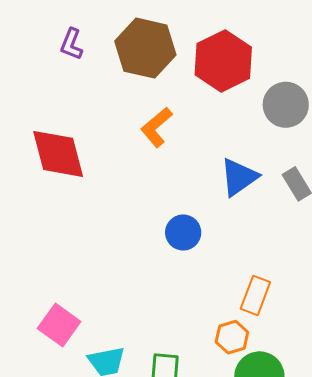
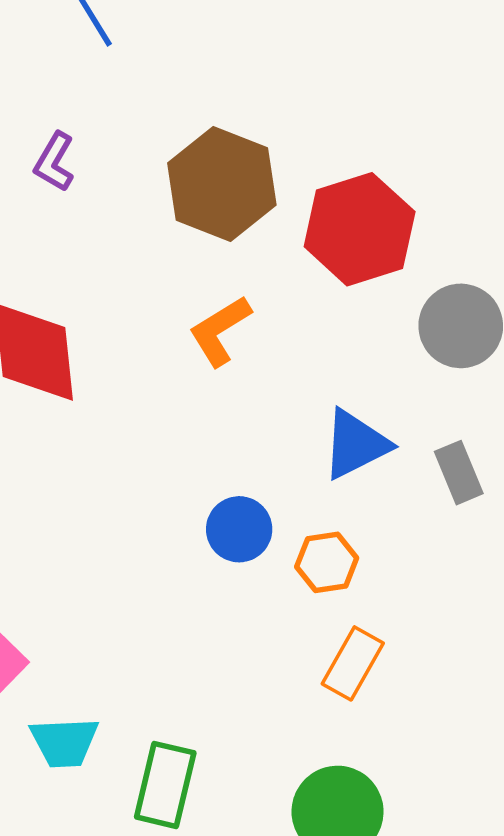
purple L-shape: (71, 44) -> (54, 162), moved
orange hexagon: (232, 337) -> (327, 562), moved

